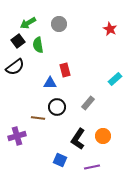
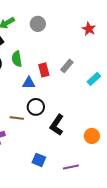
green semicircle: (38, 45) -> (17, 59), moved
gray rectangle: (88, 103) -> (67, 66), moved
orange circle: (103, 136) -> (92, 136), moved
black L-shape: (78, 139) -> (57, 125), moved

